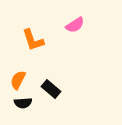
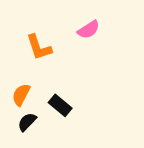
black semicircle: (23, 103) -> (27, 122), turned 138

